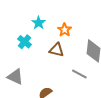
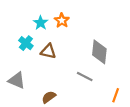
orange star: (65, 30) -> (62, 20), moved
brown triangle: (56, 50) -> (48, 51), moved

